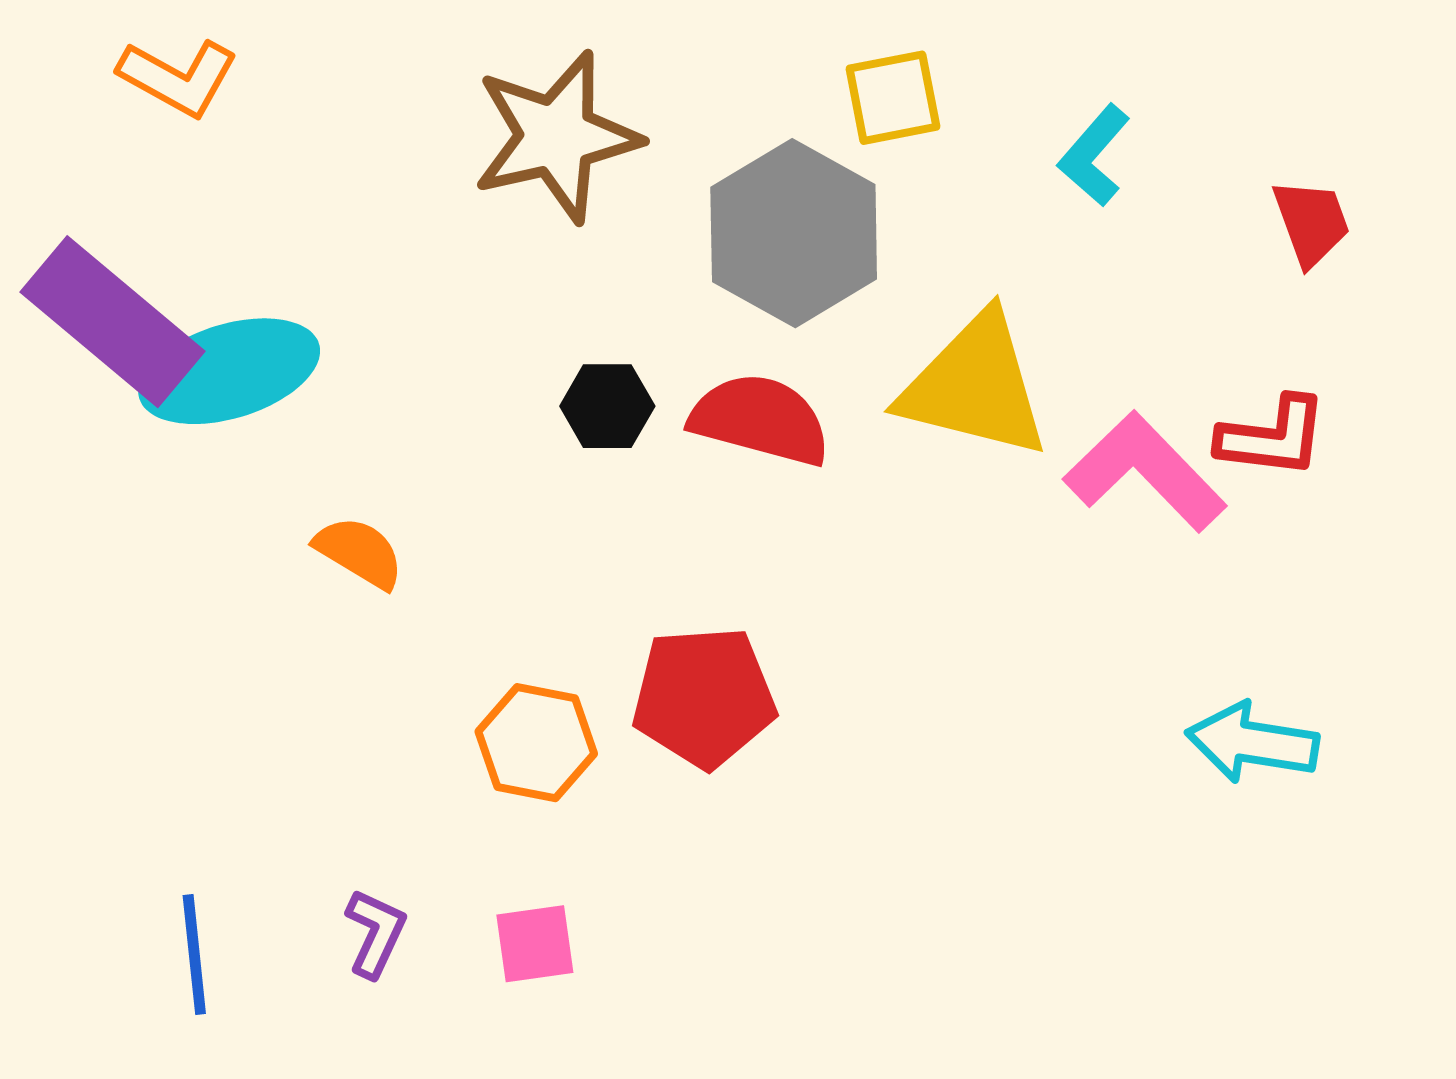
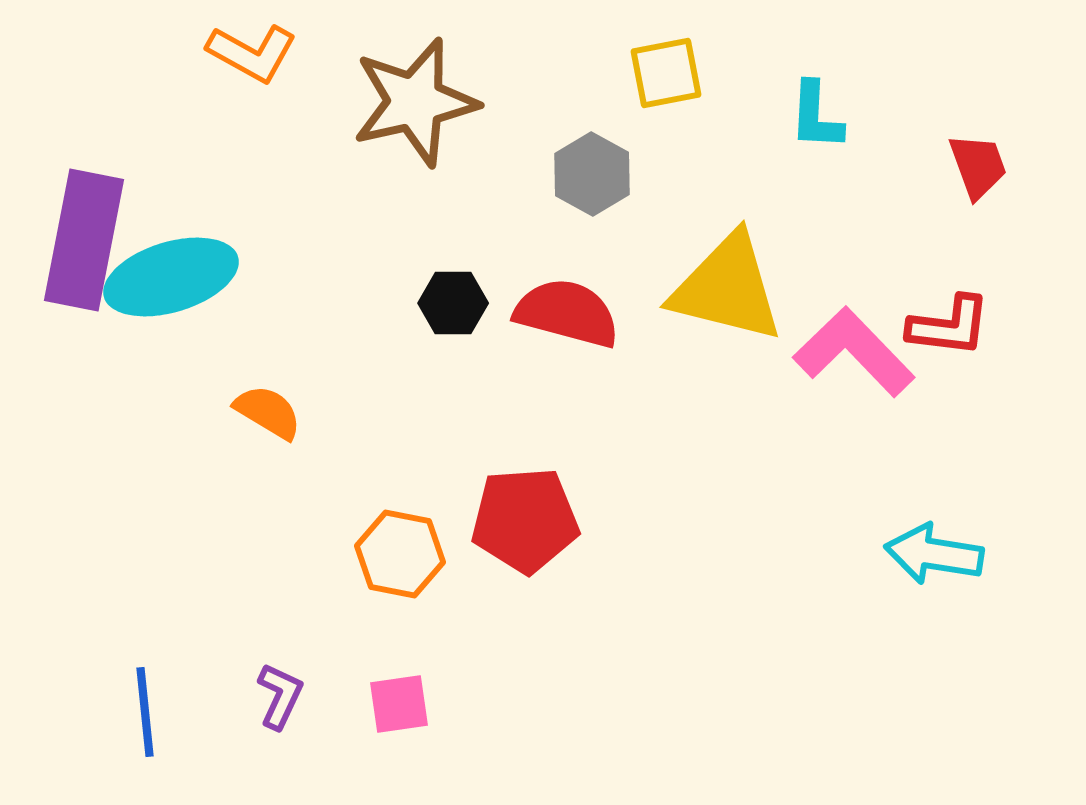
orange L-shape: (178, 78) -> (252, 53), moved
cyan L-shape: (1094, 155) -> (816, 116), turned -38
gray hexagon: (794, 233) -> (592, 174), size x0.6
purple rectangle: (113, 322) -> (84, 240), turned 61

